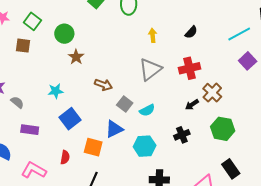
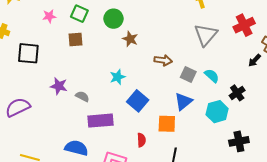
cyan semicircle: (147, 110) -> (212, 76), turned -98
purple rectangle: (30, 130) -> (100, 121), size x1.4
black cross: (182, 135) -> (237, 93), moved

